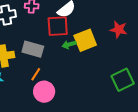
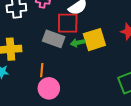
gray rectangle: (33, 49) -> (54, 39), moved
orange line: (36, 74) -> (42, 70), turned -32

